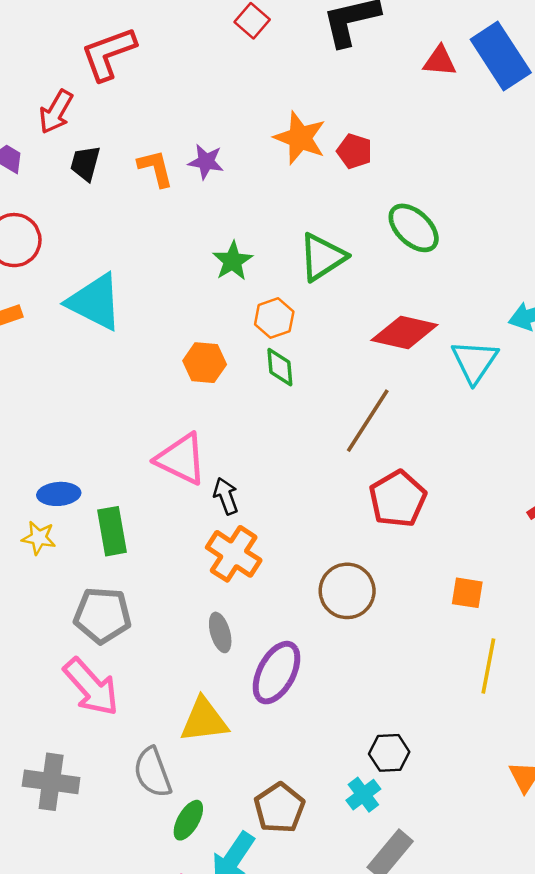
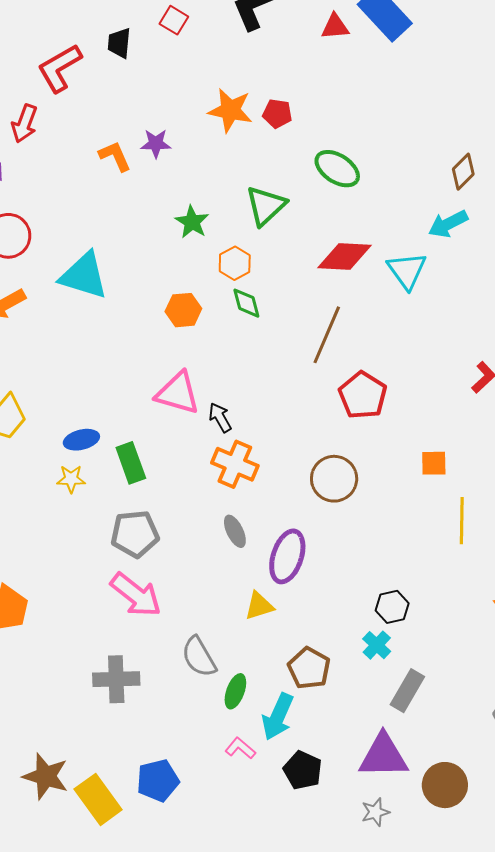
black trapezoid: (85, 163) -> (119, 43), moved
yellow triangle: (204, 720) -> (259, 606), moved, size x0.7

